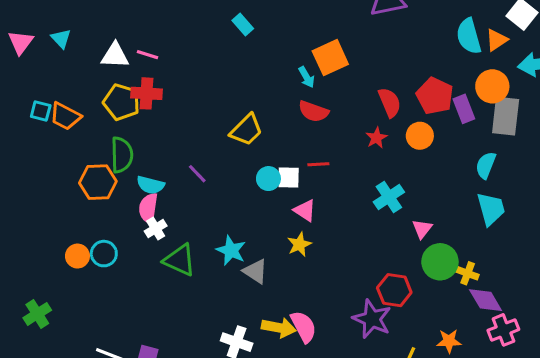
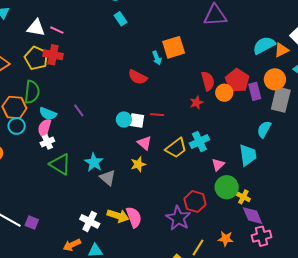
cyan semicircle: (469, 36) -> (264, 45), turned 70
red semicircle: (313, 111) -> (138, 77), moved
yellow trapezoid: (246, 130) -> (176, 148), moved
orange circle: (420, 136) -> (224, 93), moved
cyan trapezoid: (491, 209) -> (248, 155), moved
cyan circle: (104, 254) -> (17, 126), moved

